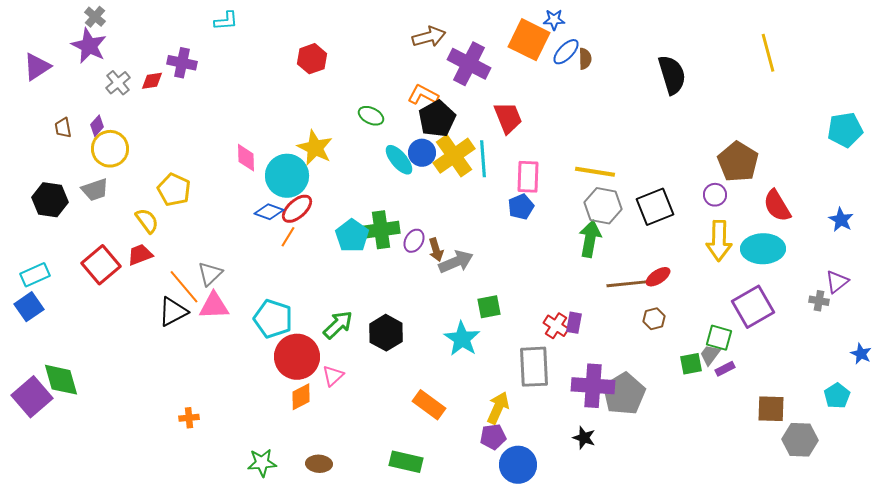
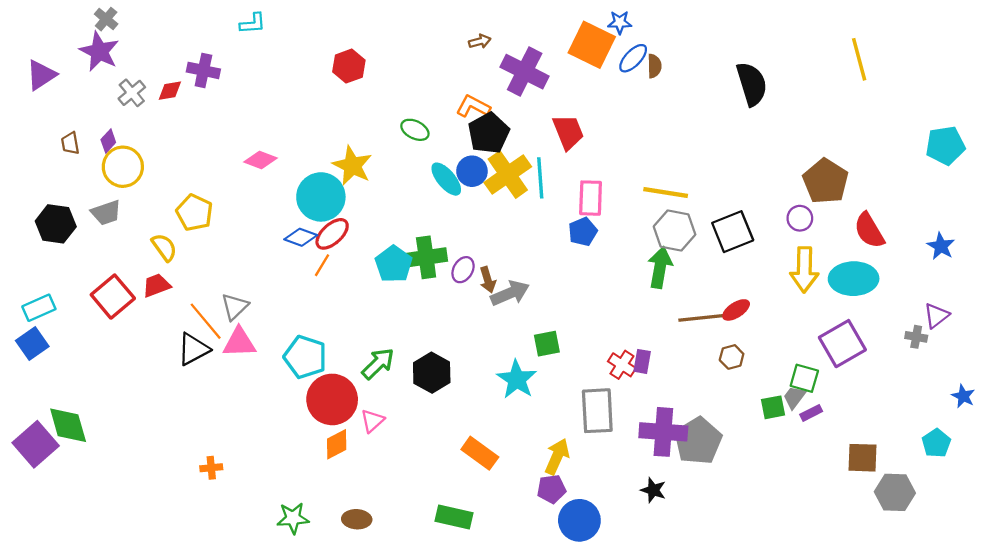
brown arrow: (429, 37) -> (480, 41), size x0.6
pink diamond: (246, 158) -> (260, 160), moved, turned -68

